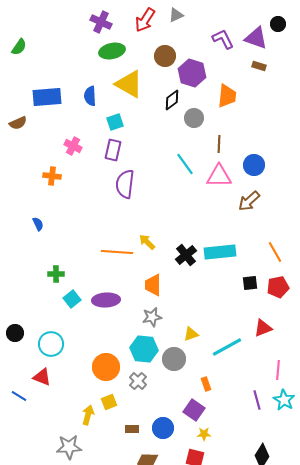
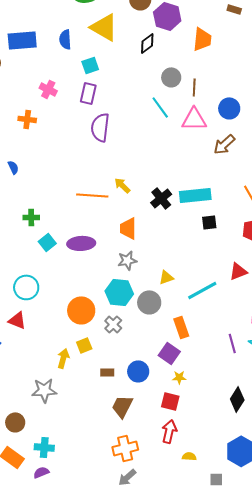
gray circle: (194, 118) -> (171, 77), moved
black square: (250, 283) -> (209, 222), moved
orange rectangle: (206, 384) -> (181, 327), size x1.5

